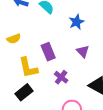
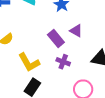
purple rectangle: (48, 52) -> (56, 38), moved

